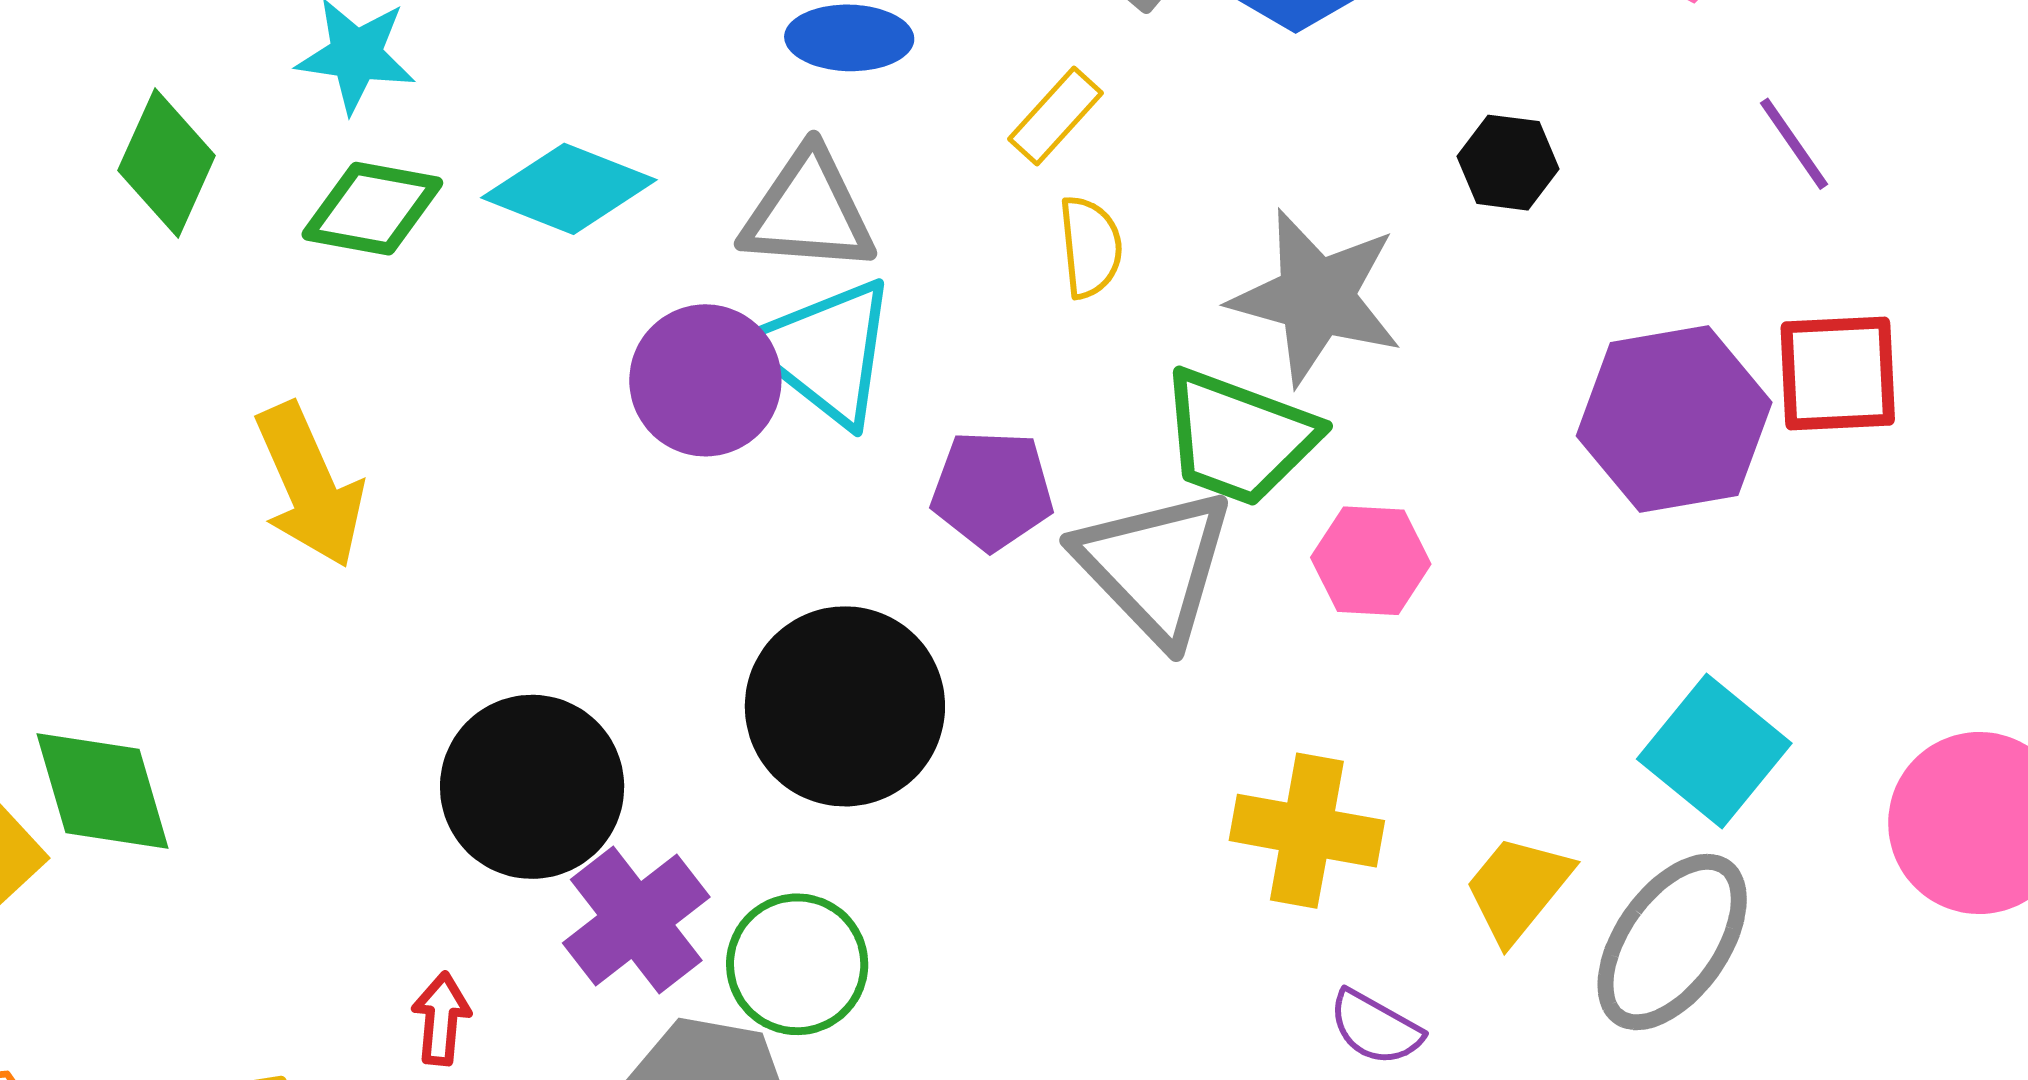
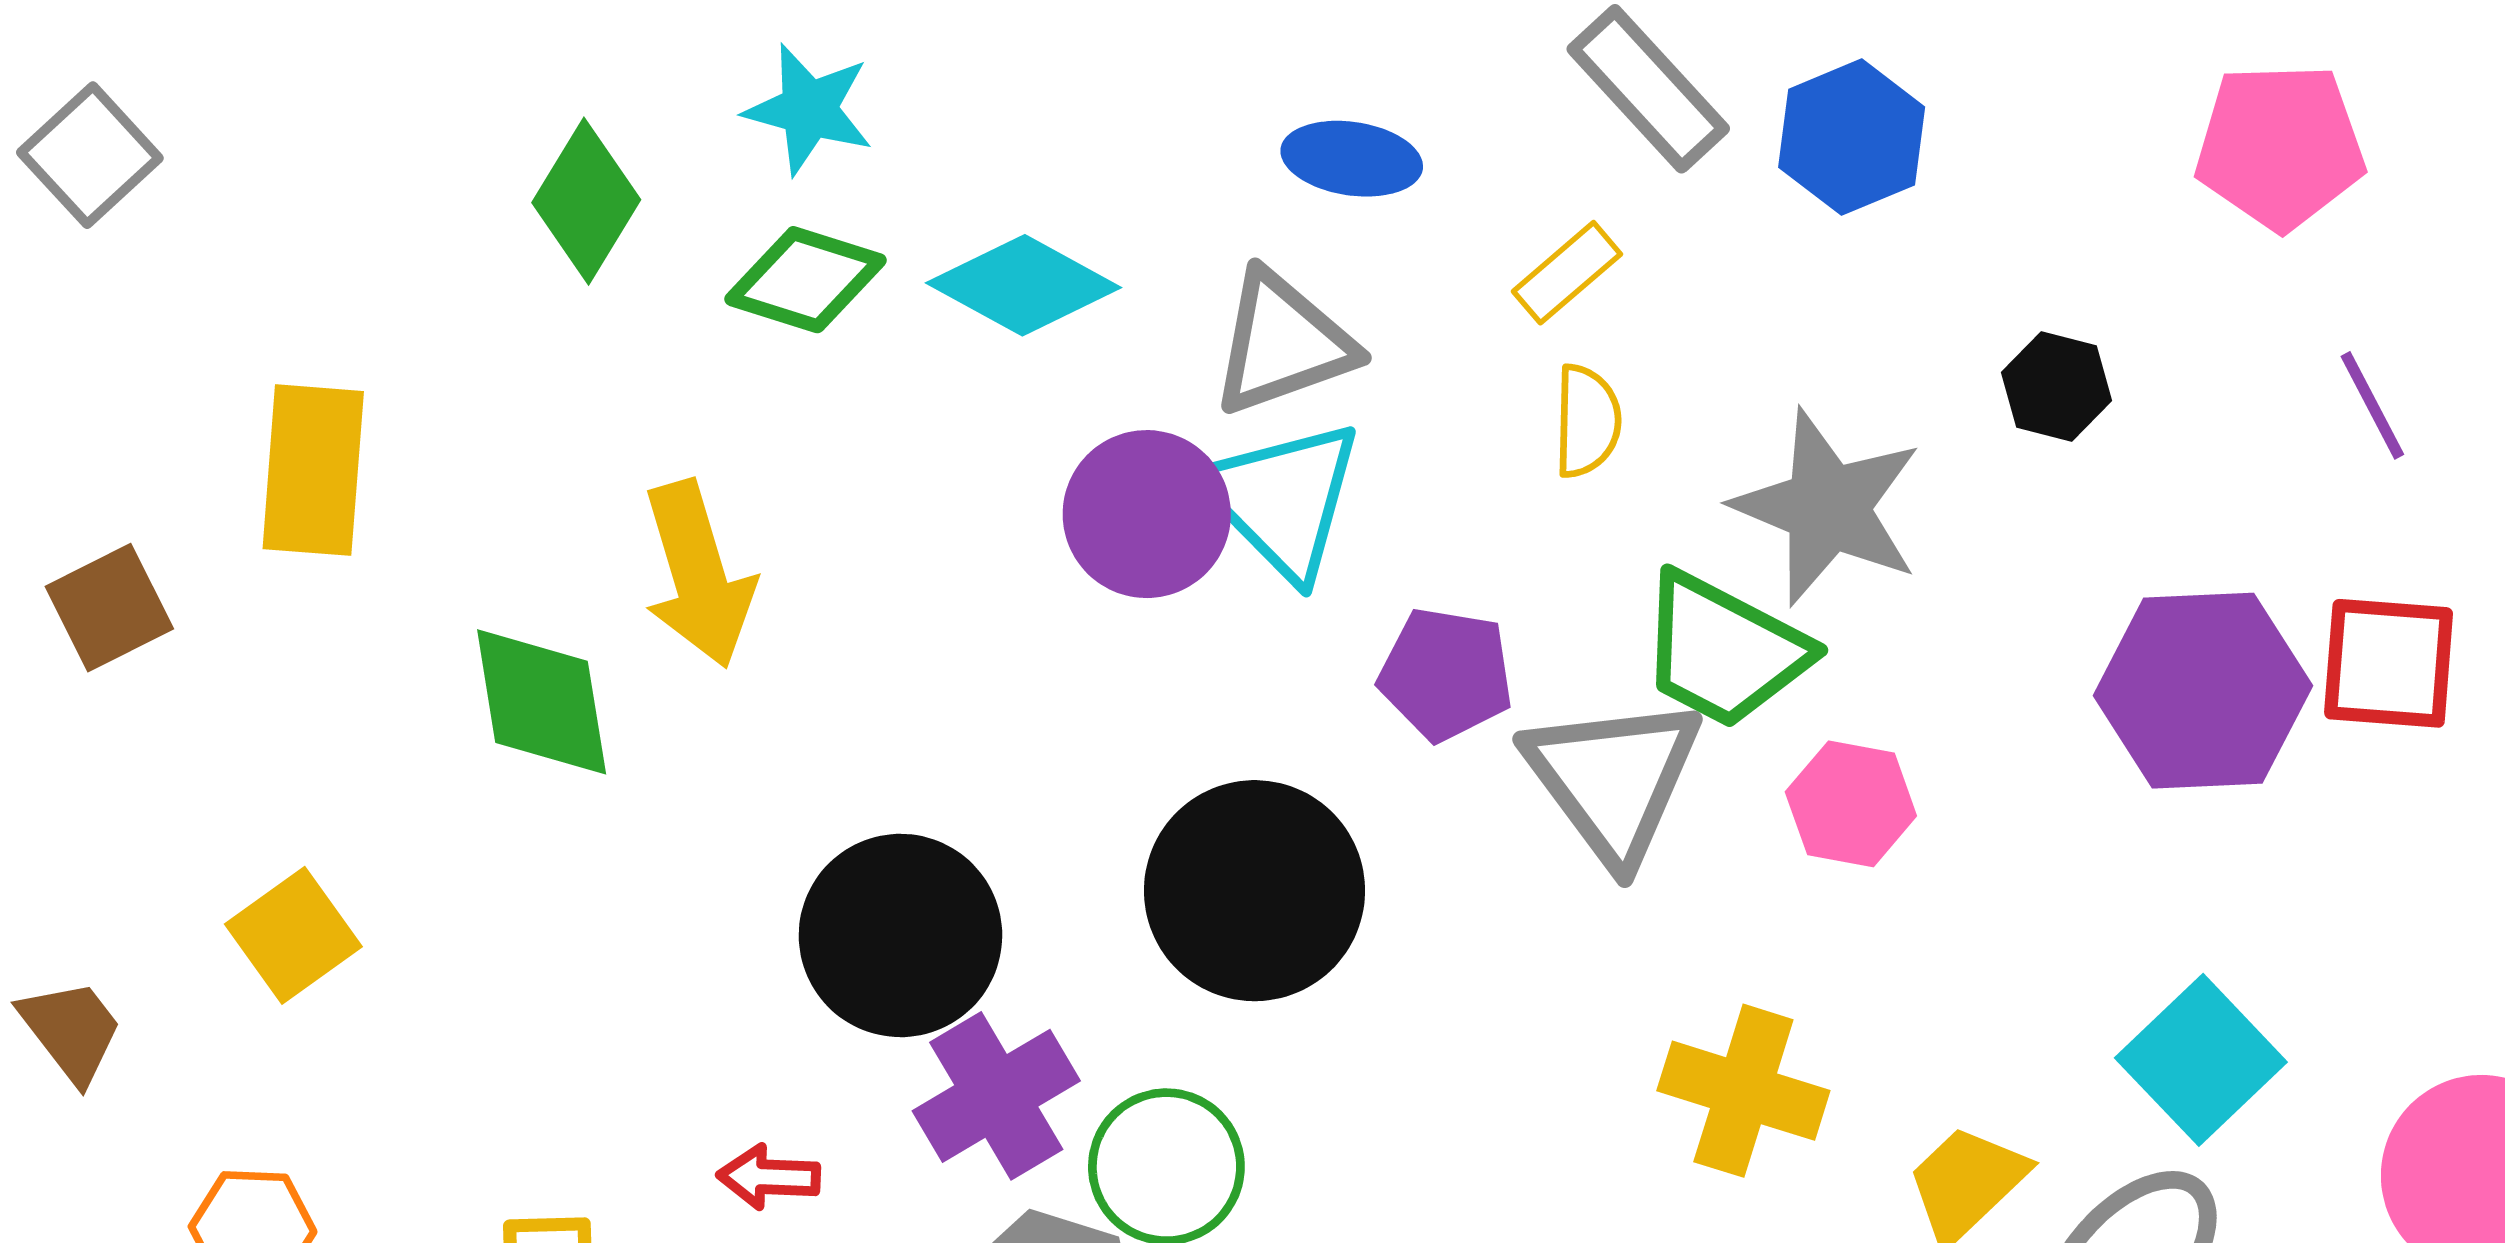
gray triangle: (808, 211) -> (1283, 343), turned -31
green diamond: (103, 791) -> (542, 702), moved
red arrow: (441, 1019) -> (769, 1177), turned -100

